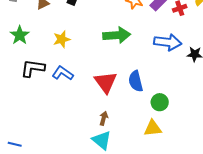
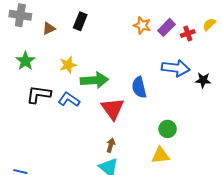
green arrow: (117, 35) -> (94, 80), moved
blue semicircle: (136, 81) -> (139, 87), moved

